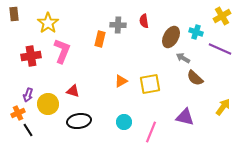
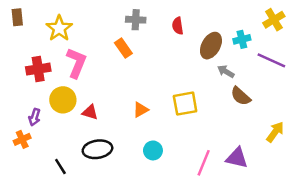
gray cross: (118, 25) -> (136, 20), moved
cyan cross: (196, 32) -> (242, 39), turned -32
orange rectangle: (100, 39) -> (123, 48), turned -49
orange triangle: (121, 81) -> (141, 110), moved
yellow circle: (48, 104) -> (63, 100), moved
purple triangle: (185, 117) -> (237, 158), moved
black line: (28, 130) -> (60, 167), moved
pink line: (151, 132) -> (204, 163), moved

